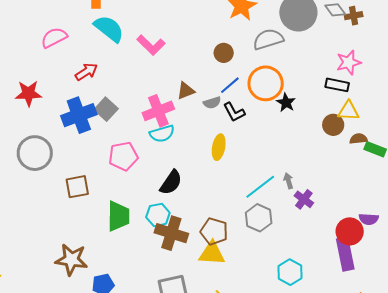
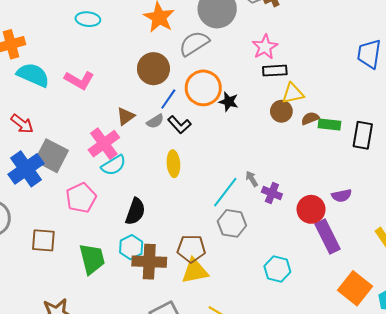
brown circle: (224, 53) -> (153, 69), size x1.6
pink star: (349, 62) -> (265, 47), moved
red arrow: (86, 72) -> (22, 124), turned 85
gray square: (106, 109) -> (51, 156), size x1.4
brown square: (77, 187) -> (43, 240), turned 30
red circle: (350, 231) -> (311, 209), moved

